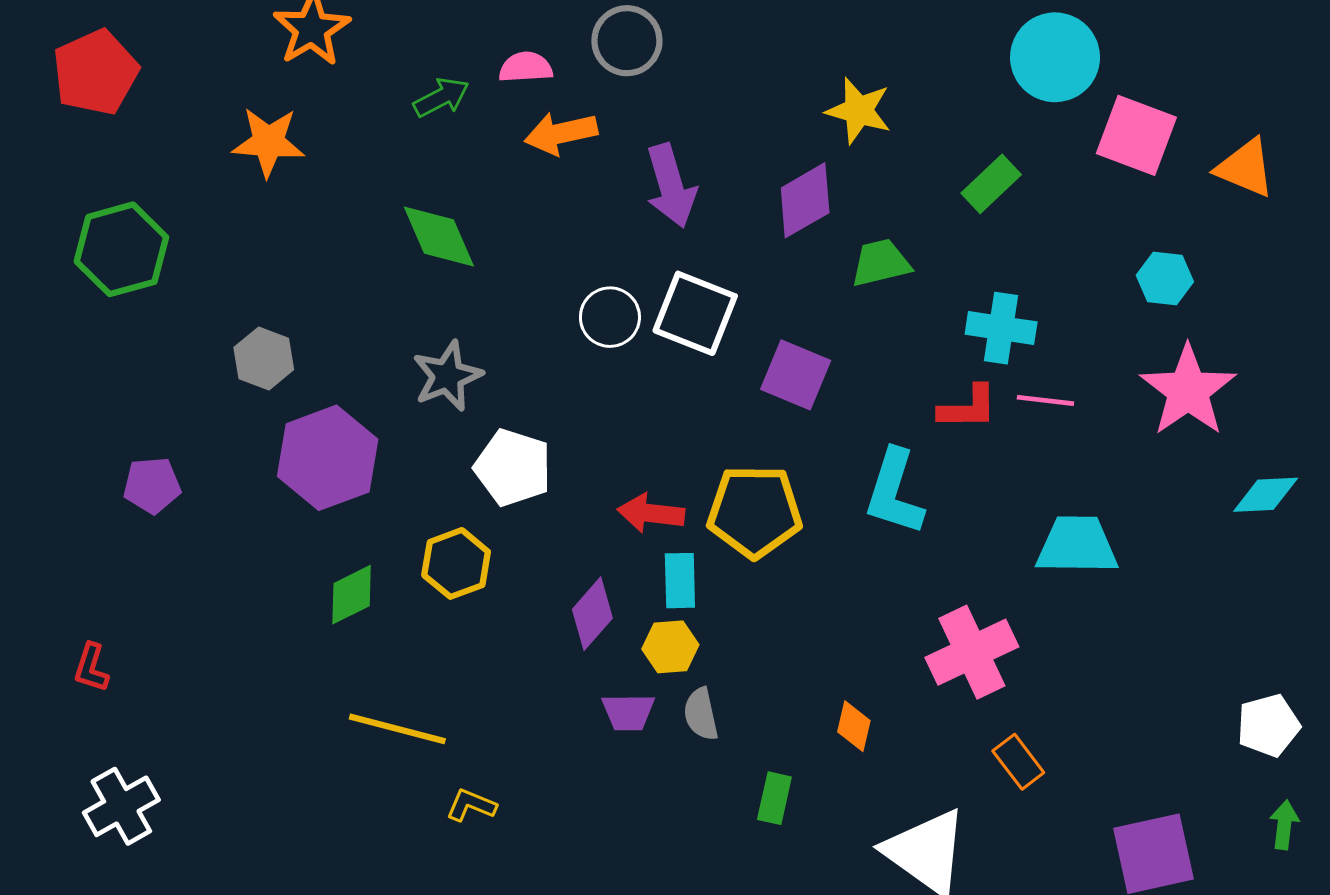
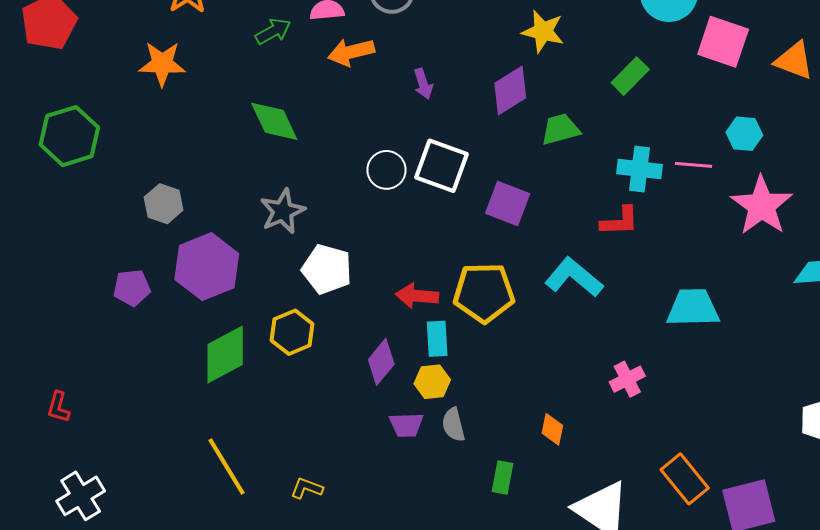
purple arrow: (671, 186) -> (423, 84), size x0.6
pink line: (1045, 400) -> (693, 165), moved
purple pentagon: (152, 485) -> (132, 288), moved
cyan L-shape: (894, 492) -> (574, 277), turned 114
green diamond: (352, 595) -> (225, 354), size x1.5
pink cross: (972, 652) -> (627, 379), size x0.6
yellow line: (397, 729) -> (227, 466), moved, turned 46
orange rectangle: (1018, 762) -> (685, 479), moved, size x1.4

